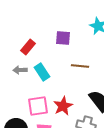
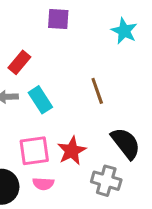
purple square: (63, 38) -> (58, 19), moved
brown line: (80, 66) -> (97, 91), turned 66

